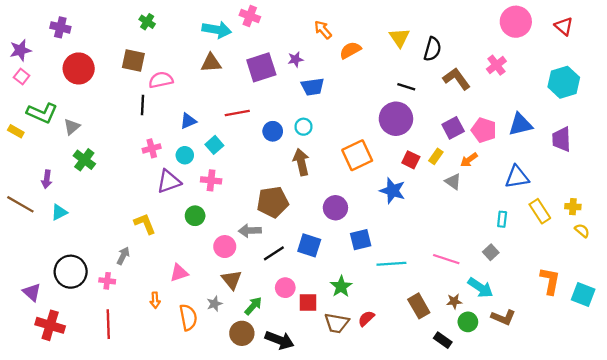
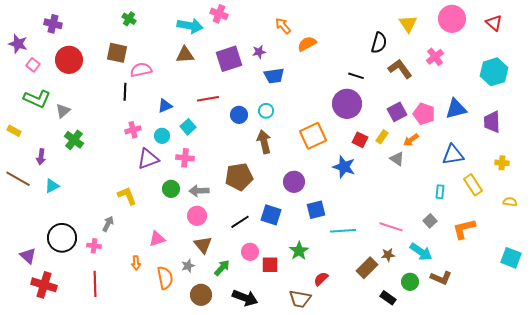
yellow triangle: (399, 38) -> (408, 24), moved
purple star: (20, 50) -> (18, 44), turned 30
pink square: (22, 76) -> (33, 65), moved
yellow rectangle: (16, 131) -> (14, 131), moved
yellow cross: (573, 207) -> (502, 163), moved
gray arrow: (250, 231) -> (199, 191), moved
yellow semicircle: (582, 231) -> (510, 202), turned -32
orange L-shape: (550, 281) -> (464, 229), moved, turned -115
brown star: (454, 301) -> (388, 255), moved
brown rectangle: (419, 306) -> (367, 268), turned 75
brown trapezoid: (337, 323) -> (300, 299), moved
brown circle: (242, 333) -> (201, 295), moved

